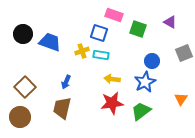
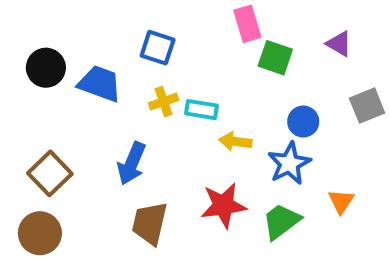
pink rectangle: (114, 15) -> (247, 24), moved, turned 54
blue square: (99, 33) -> (158, 48), moved
yellow arrow: (112, 79) -> (235, 141), moved
blue arrow: (66, 82) -> (132, 163), size x1.5
orange triangle: (181, 99) -> (341, 201), moved
brown trapezoid: (62, 108) -> (150, 223), moved

